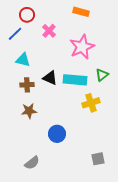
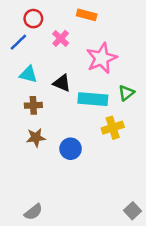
orange rectangle: (81, 12) -> (87, 15), moved
black triangle: (50, 78) -> (62, 83), moved
blue circle: (57, 134) -> (71, 149), moved
gray square: (98, 159) -> (132, 211), moved, turned -32
gray semicircle: (32, 163) -> (33, 212), moved

